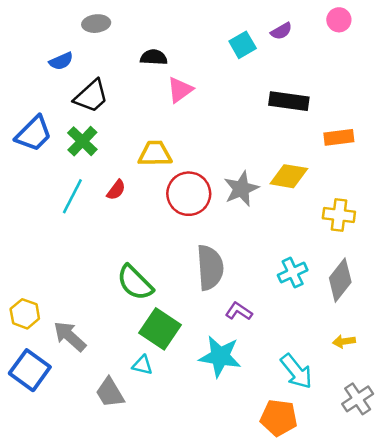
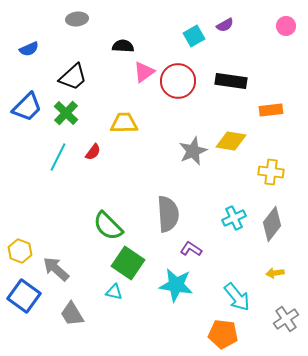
pink circle: (339, 20) -> (286, 26), moved
blue semicircle: (61, 61) -> (29, 49), moved
red circle: (189, 194) -> (178, 81), moved
gray trapezoid: (110, 393) -> (72, 314), moved

